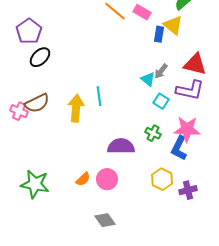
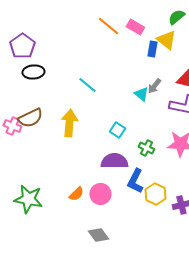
black ellipse: (40, 57) -> (33, 72), turned 40
cyan line: (99, 96) -> (87, 85), moved, turned -42
cyan square: (161, 101) -> (117, 130), moved
blue L-shape: (179, 148) -> (135, 181), moved

